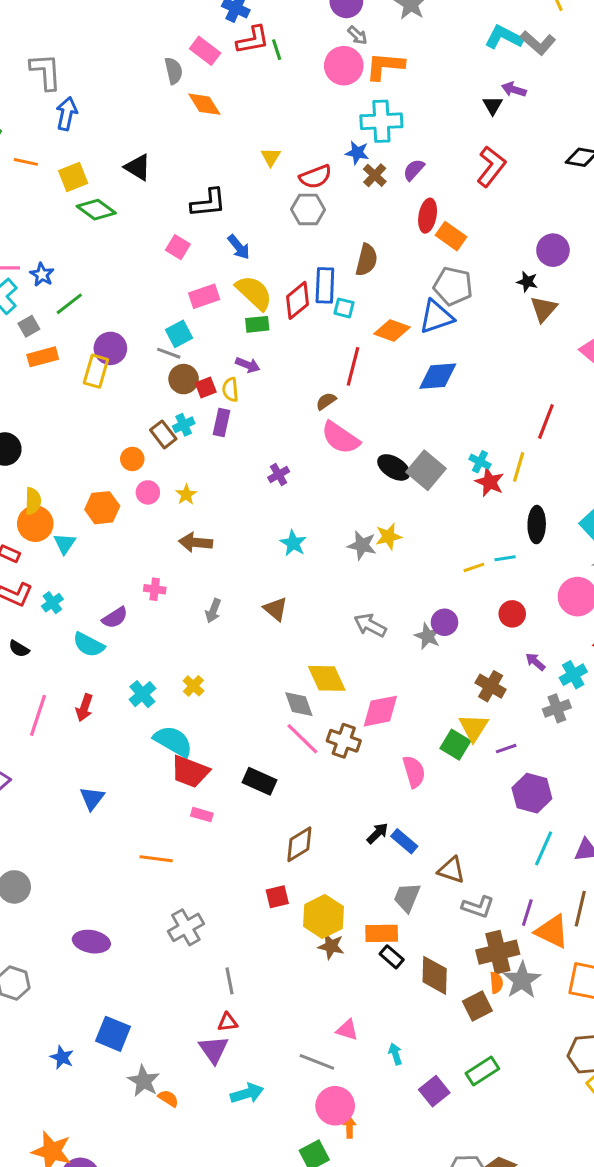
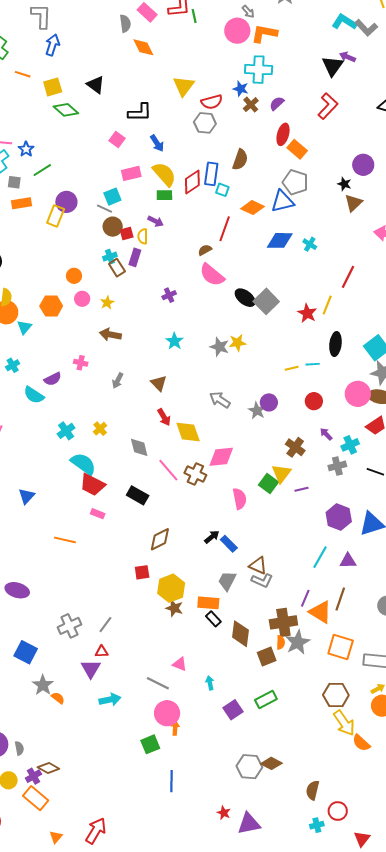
black triangle: (493, 105) -> (333, 66), size x1.6
yellow triangle: (271, 157) -> (184, 86), size x1.6
gray square: (29, 326) -> (14, 182), turned 32
brown rectangle: (163, 434) -> (117, 268), moved
cyan cross: (480, 462) -> (310, 244), moved
gray diamond: (299, 704) -> (139, 447), moved
red arrow: (84, 708) -> (164, 417), moved, turned -54
purple hexagon: (532, 793) -> (339, 517), moved
gray L-shape: (478, 907) -> (262, 581), moved
gray cross: (186, 927) -> (69, 626), moved
gray line: (229, 981) -> (105, 625), turned 42

